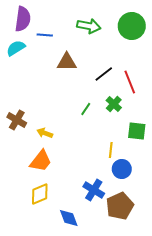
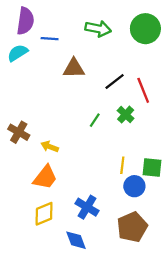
green square: (137, 131) -> (152, 167), moved
blue cross: (94, 190) -> (87, 207), moved

